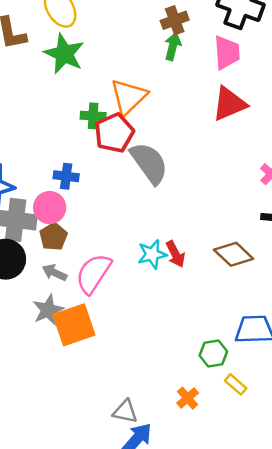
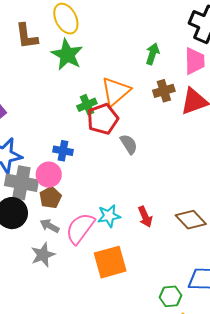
brown cross: (175, 20) -> (164, 91), moved
green cross: (93, 116) -> (87, 105), turned -30
gray semicircle: (149, 163) -> (129, 144), size x0.6
cyan star: (152, 254) -> (109, 216), moved
orange square: (74, 325) -> (110, 262), moved

